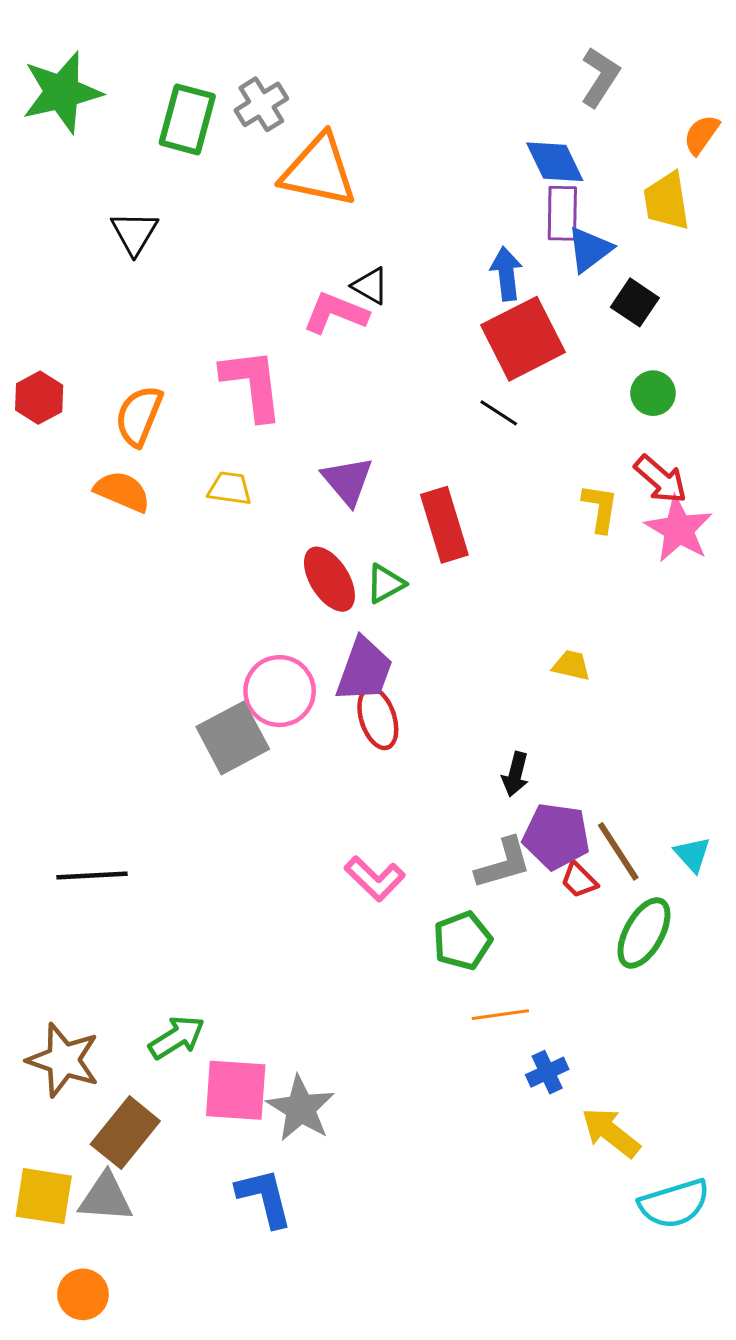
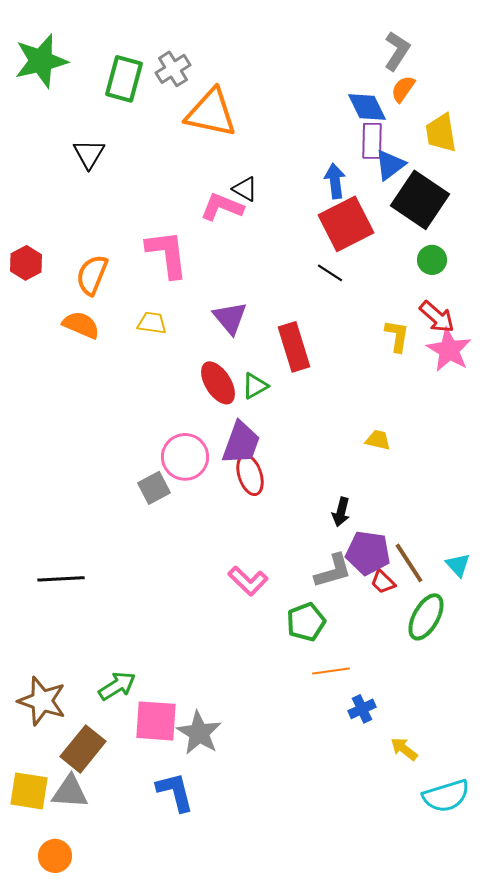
orange semicircle: (701, 135) -> (403, 89), moved
black square: (635, 302) -> (420, 200), size x1.8
gray square: (233, 738) -> (154, 488), size x0.7
yellow arrow: (611, 1133) -> (404, 749), size x0.7

